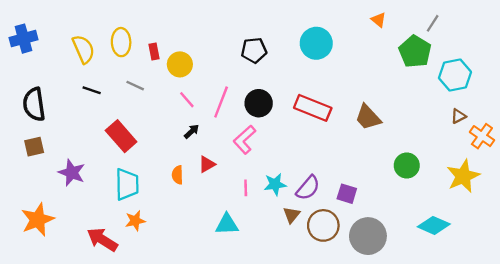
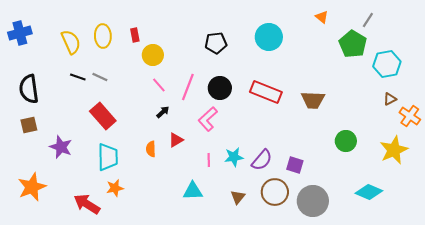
red rectangle: (154, 51) -> (135, 35), moved
gray line: (135, 86) -> (100, 77), moved
brown trapezoid: (368, 117) -> (313, 100), turned -45
brown triangle: (292, 215) -> (238, 197), moved

